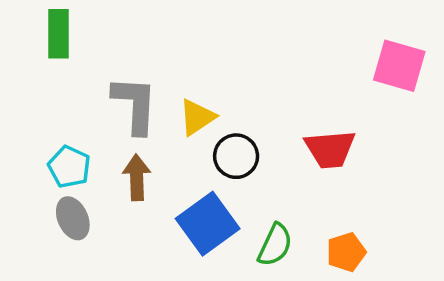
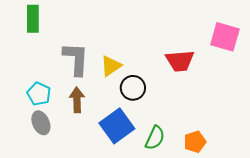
red trapezoid: (330, 149) -> (180, 61), moved

